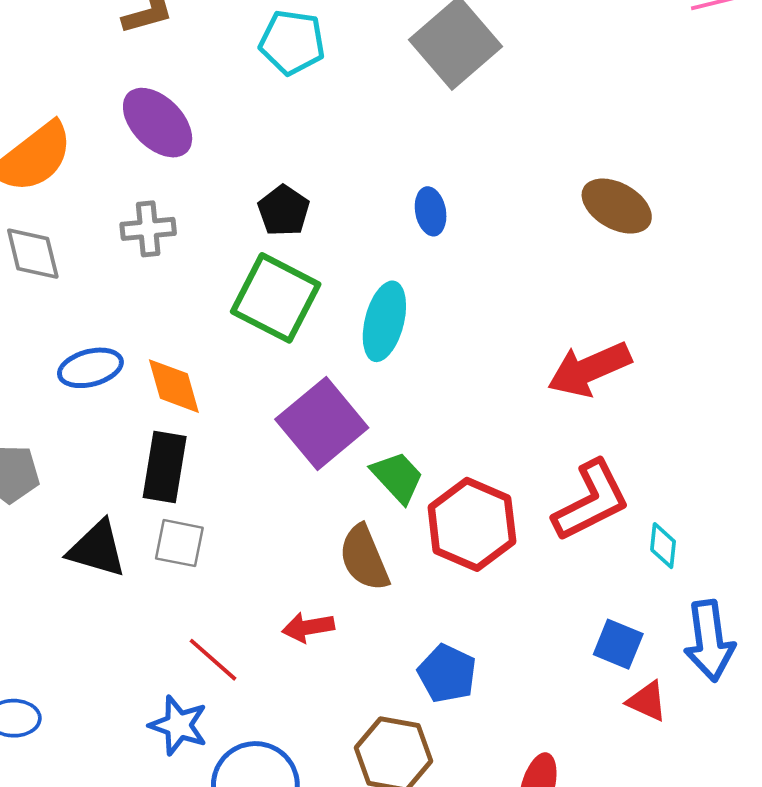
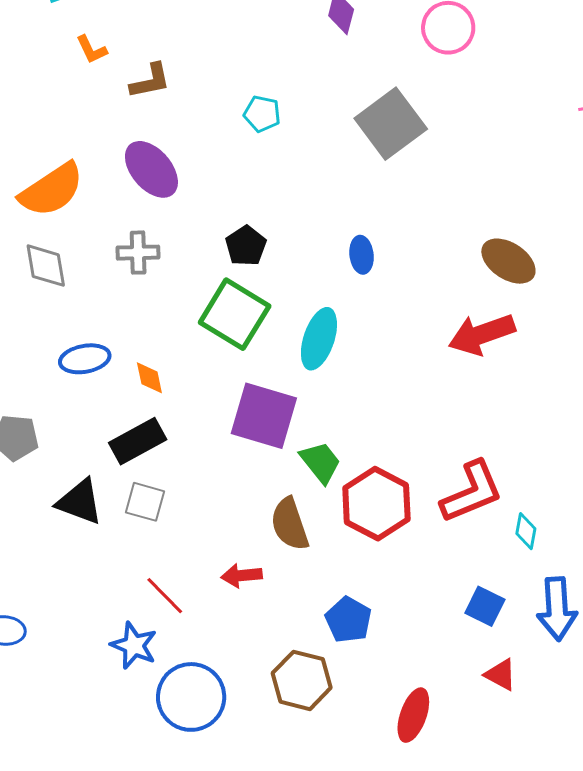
cyan pentagon: (292, 42) -> (262, 114), size x0.7
red arrow: (589, 369) -> (482, 334), moved
orange diamond: (174, 386) -> (149, 378), size x0.7
purple square: (322, 424) -> (264, 416), turned -38
black rectangle: (165, 467) -> (138, 441), turned 48
red triangle: (647, 701) -> (501, 675), moved

